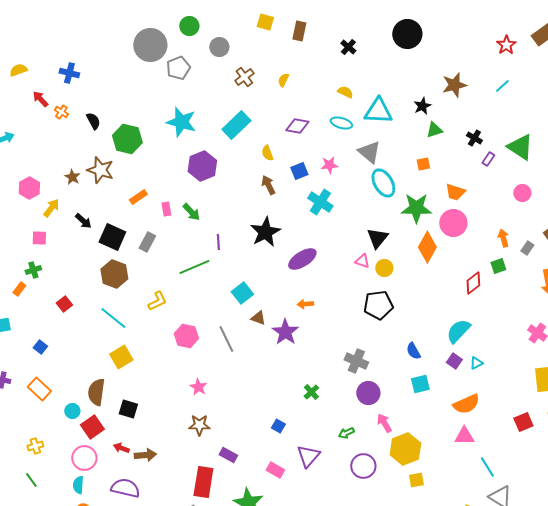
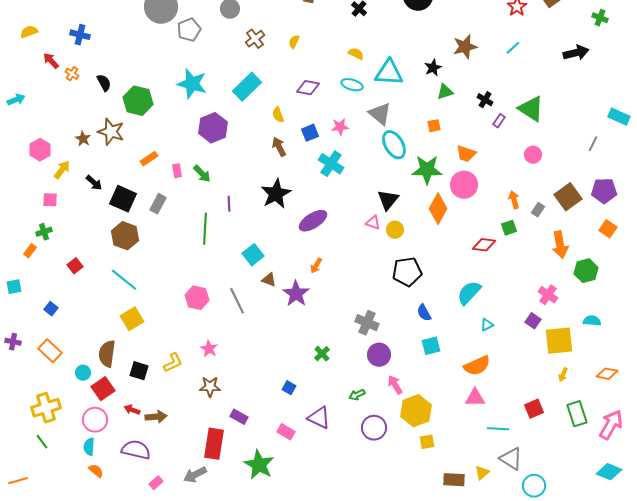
green line: (194, 267) -> (205, 229), turned -64
red diamond: (473, 283) -> (484, 245), turned 45
yellow L-shape: (157, 301) -> (173, 363), moved
orange arrow: (305, 304) -> (316, 266), turned -56
black pentagon: (378, 305) -> (407, 272), moved
purple square: (454, 361) -> (533, 321), moved
red square: (523, 422) -> (534, 409), moved
yellow cross: (35, 446) -> (46, 408), size x1.8
purple triangle: (308, 456) -> (319, 418), turned -45
cyan line: (487, 467) -> (498, 429), turned -55

